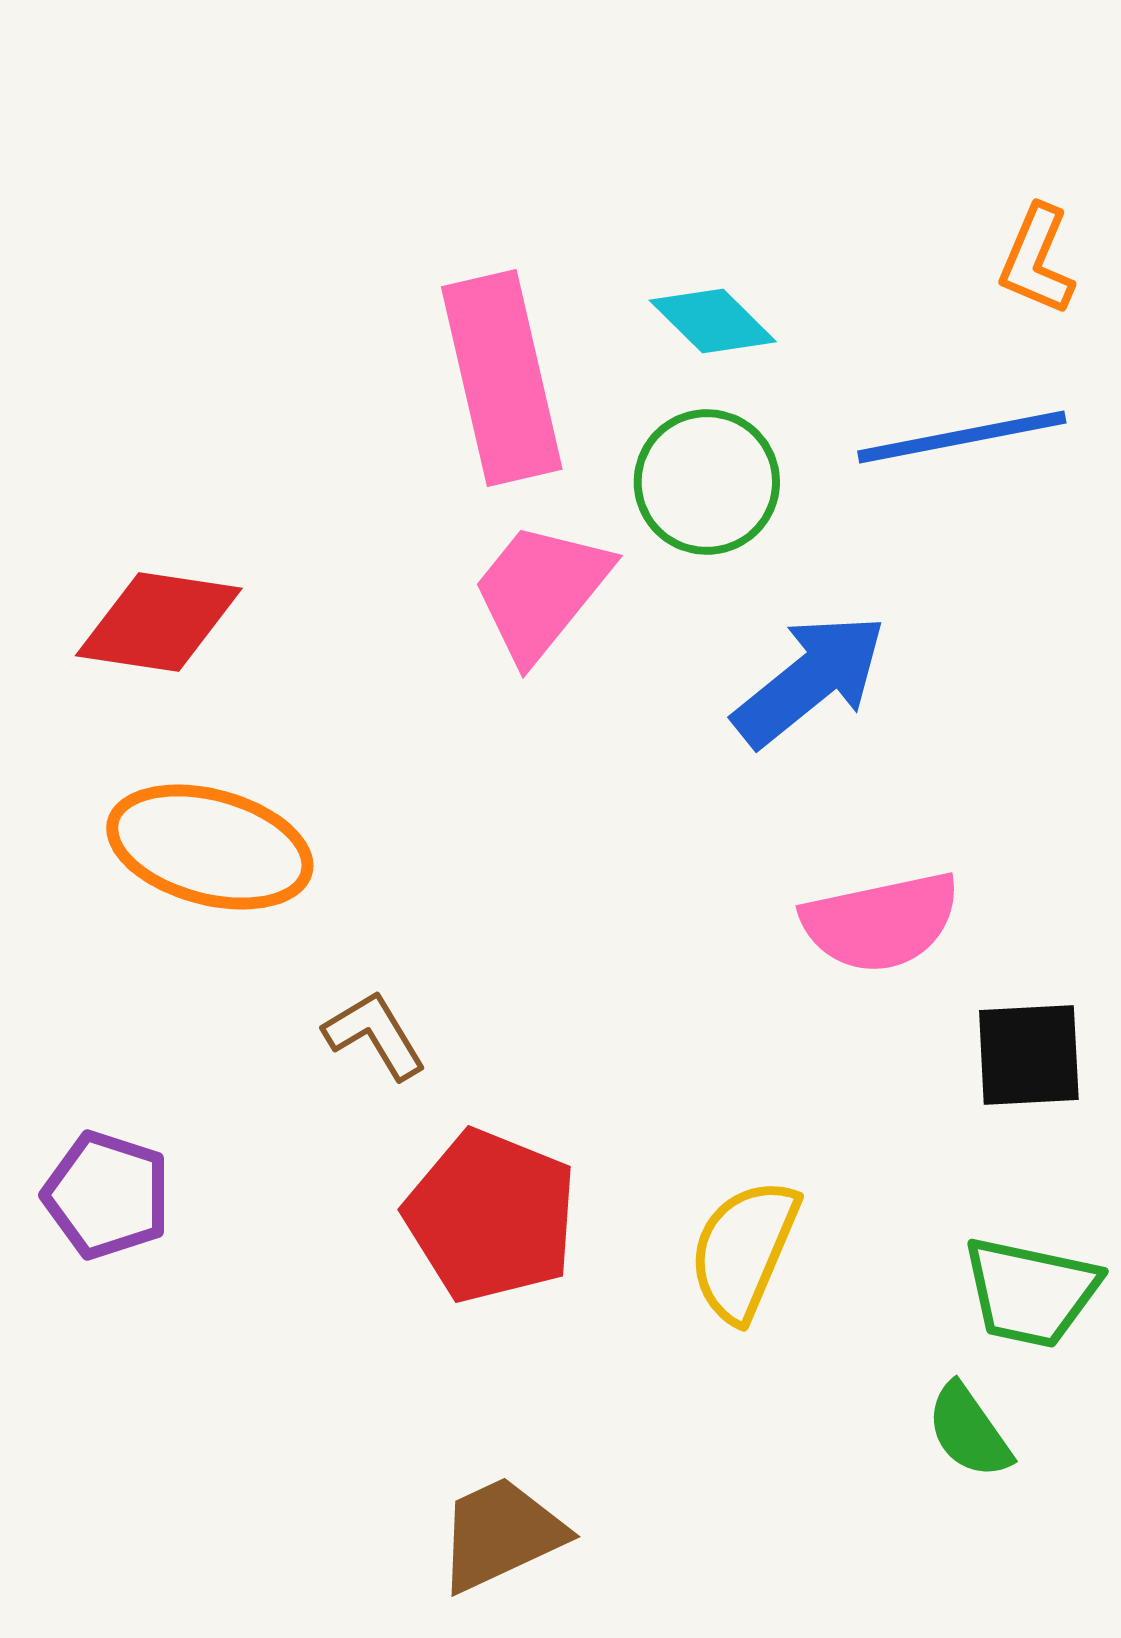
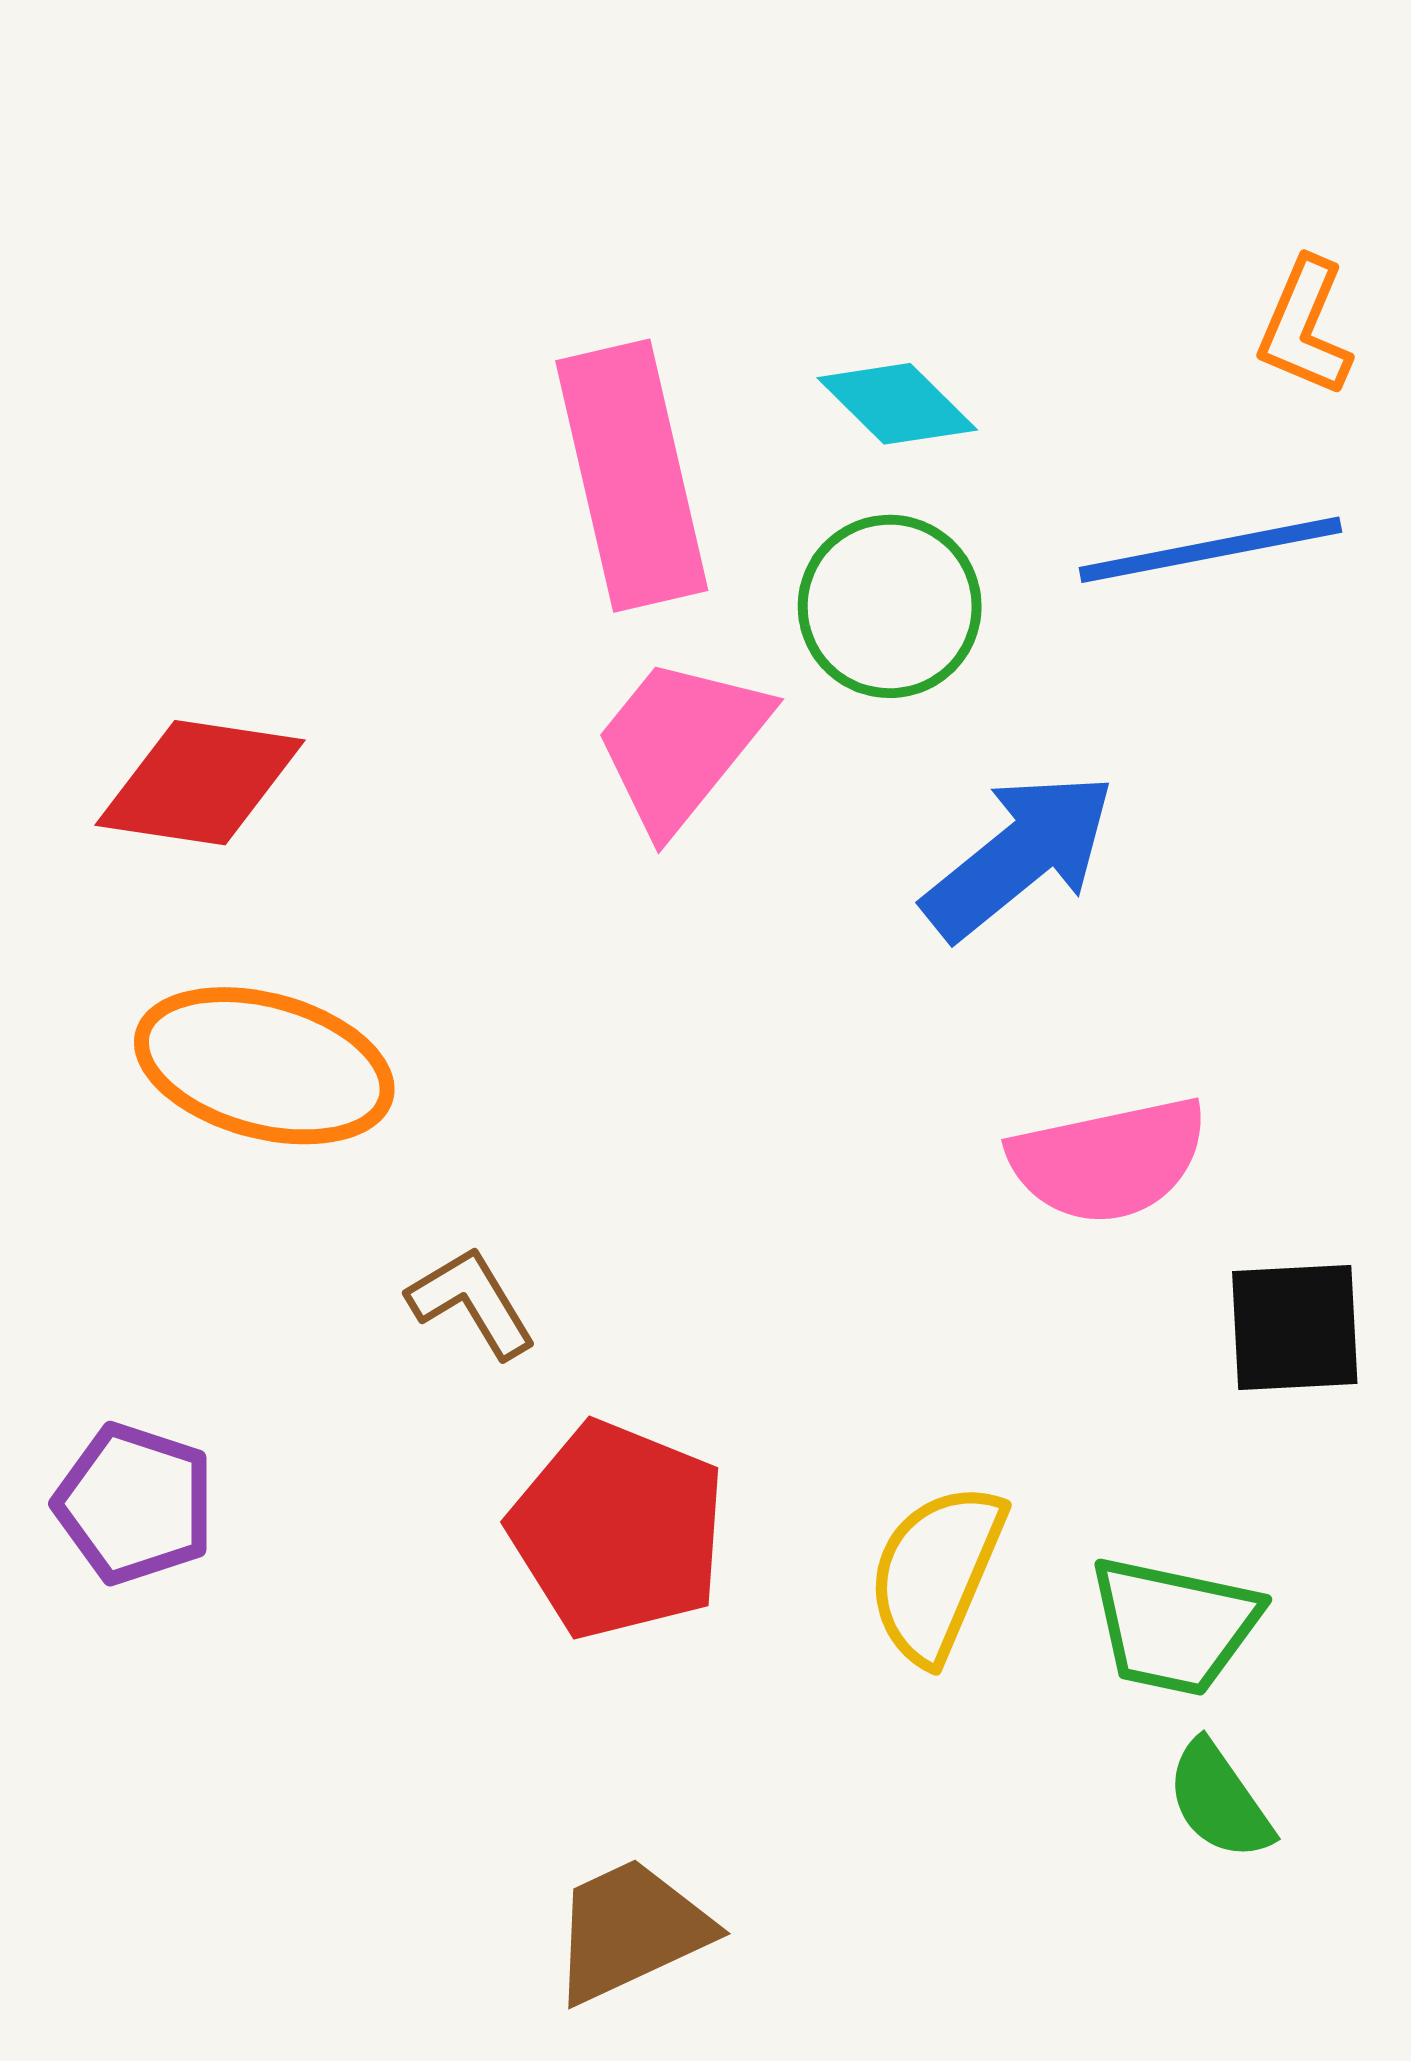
green trapezoid: (1031, 1292) -> (1174, 1626), moved

